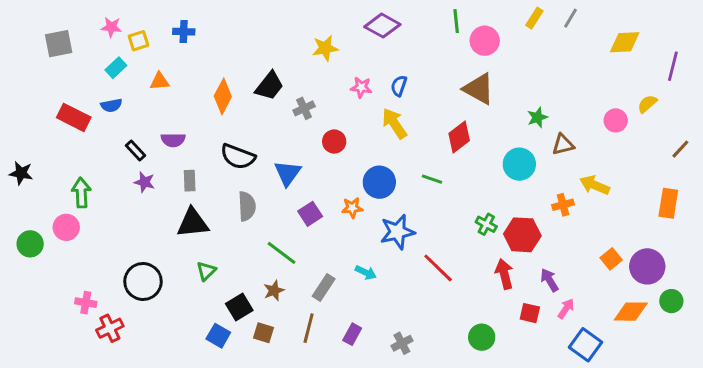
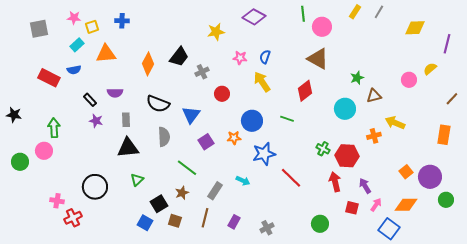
orange triangle: (160, 81) -> (106, 54), size x1.5
orange diamond: (631, 312) -> (406, 205), moved

